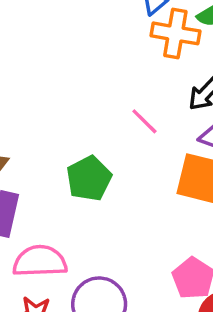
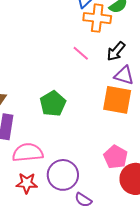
pink line: (144, 121) -> (81, 53), moved

